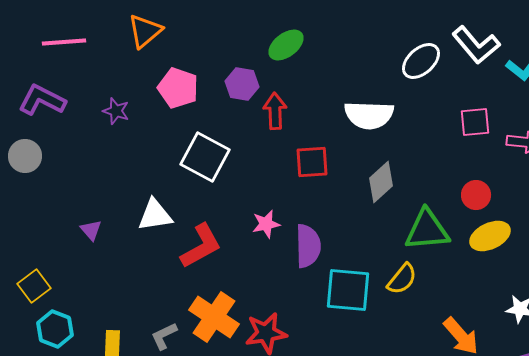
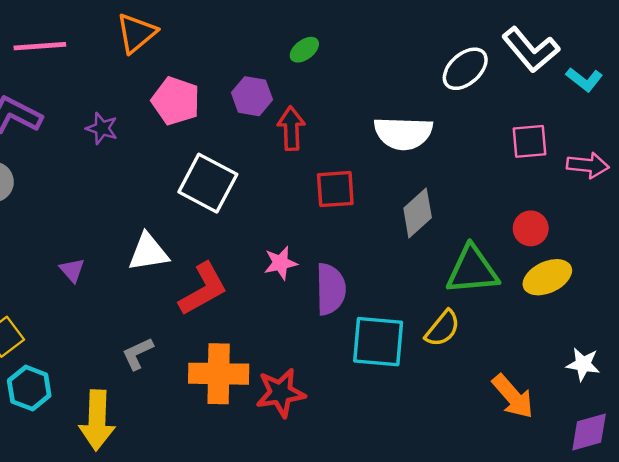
green ellipse: (286, 45) -> (304, 50), size x0.7
orange cross: (214, 317) -> (219, 374), turned -33
gray L-shape: (164, 336) -> (138, 353), moved

